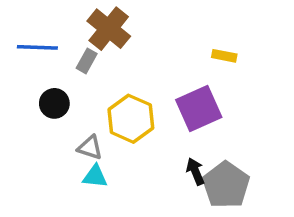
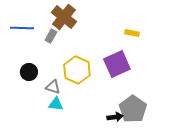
black circle: (54, 103) -> (29, 72), moved
black arrow: (195, 171) -> (115, 117), moved, turned 105

